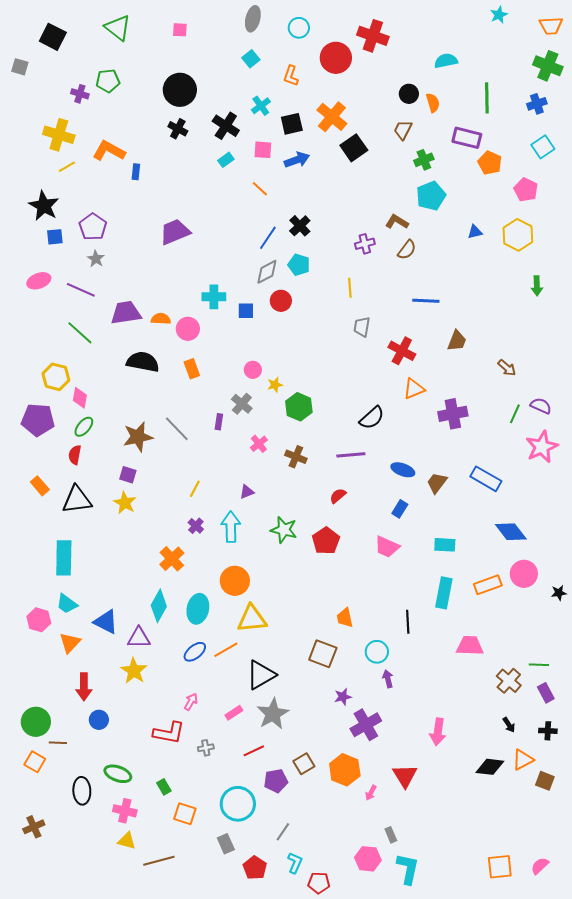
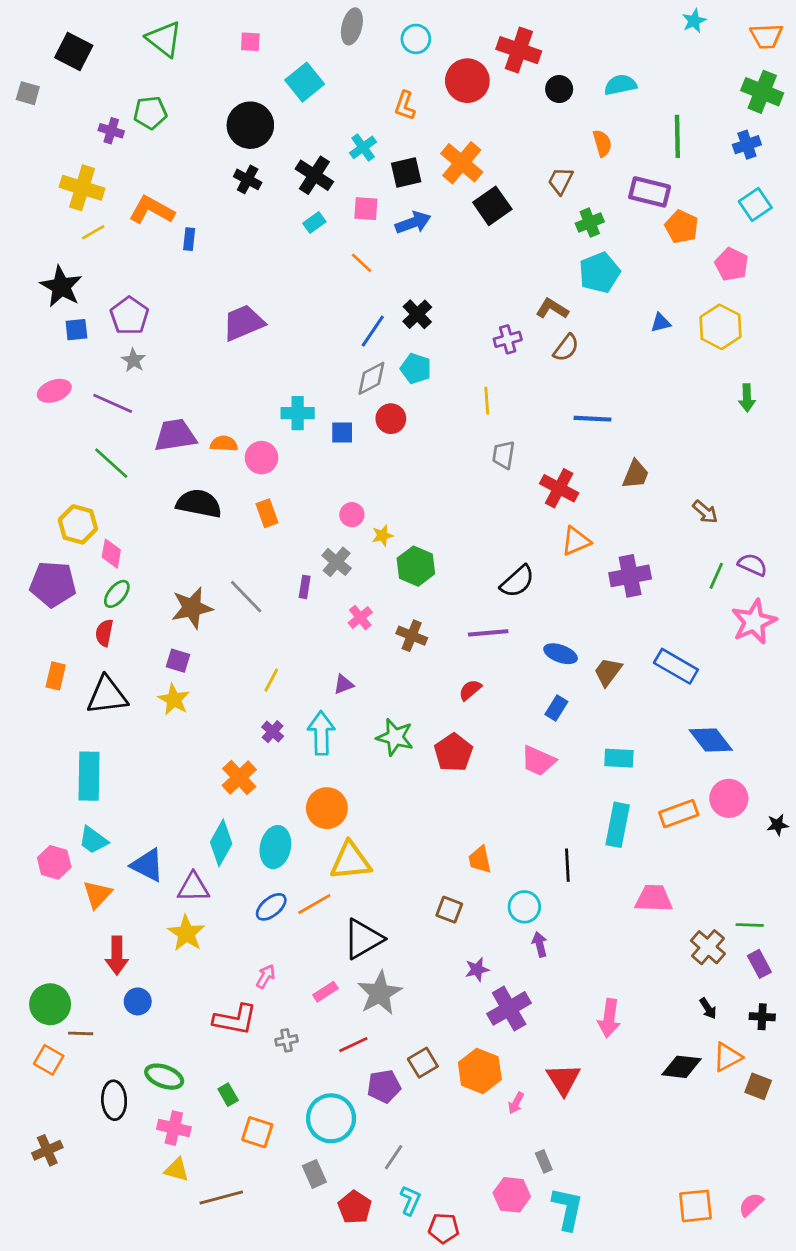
cyan square: (251, 59) -> (305, 82), moved, size x1.5
black circle: (409, 94) -> (559, 89), moved
orange rectangle: (40, 486) -> (56, 676), turned 54
brown square: (323, 654) -> (449, 910), size x0.7

